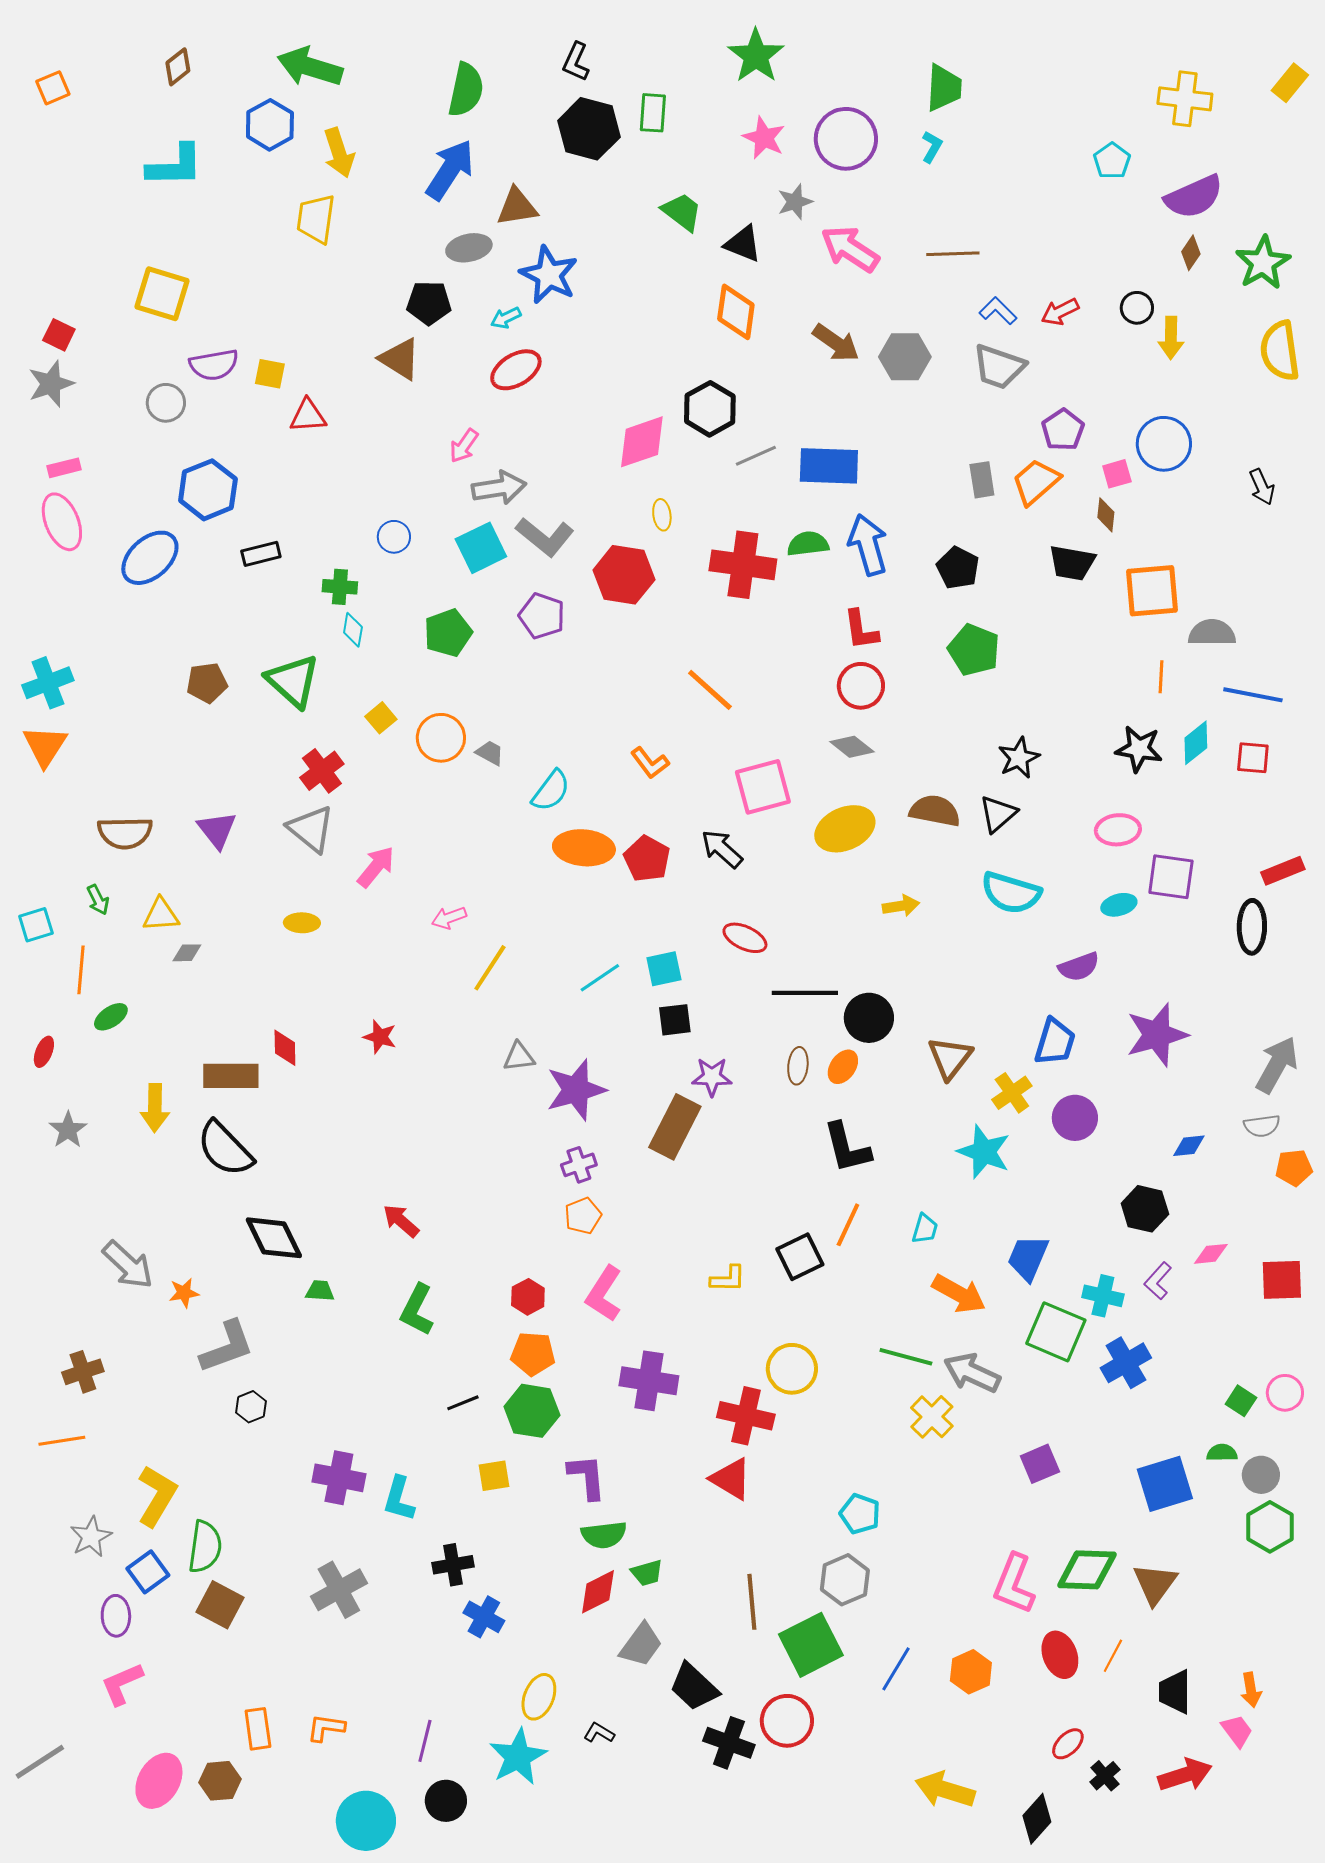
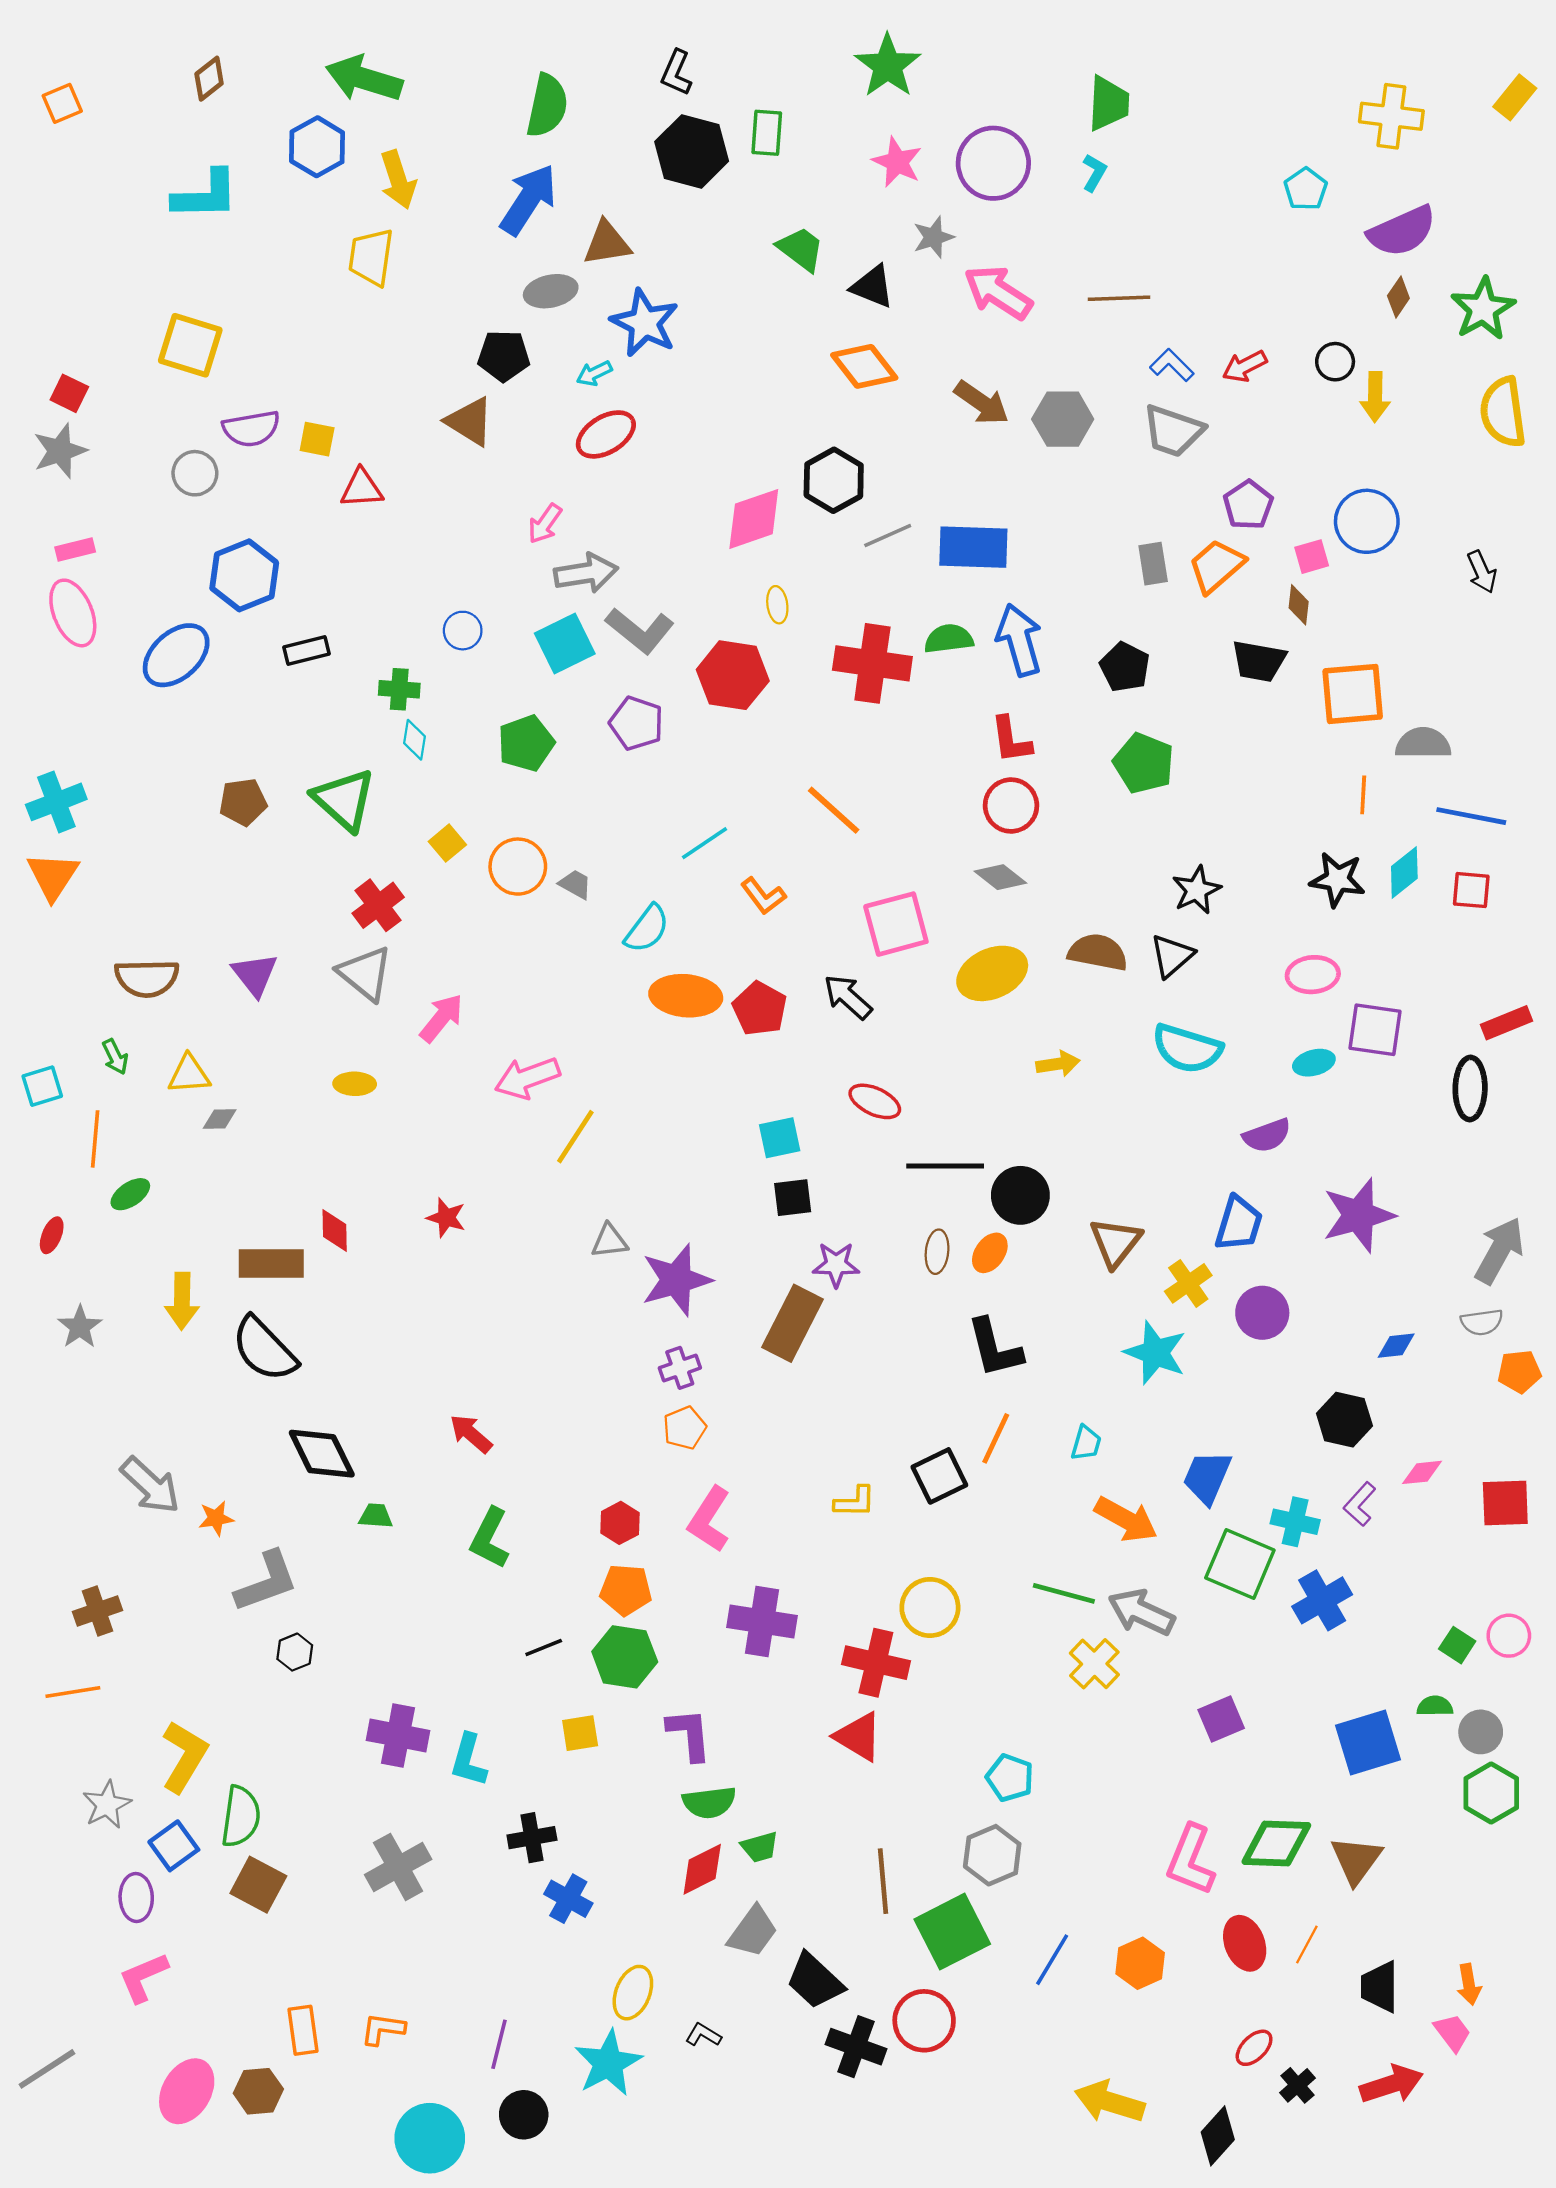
orange diamond: (736, 312) -> (864, 366), turned -46
pink arrow: (449, 918) -> (527, 1078), size x1.6
cyan line: (600, 978) -> (705, 843), moved

